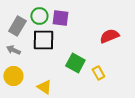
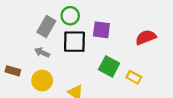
purple square: (60, 18) -> (101, 30), moved
yellow rectangle: (98, 73) -> (134, 77), turned -32

